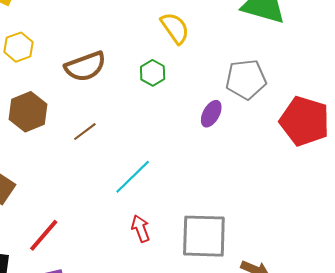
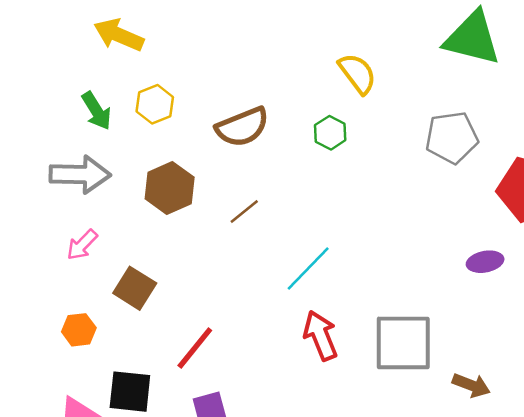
purple ellipse: (211, 114) -> (485, 262), moved, turned 52
red arrow: (141, 229) -> (321, 336), size x1.4

